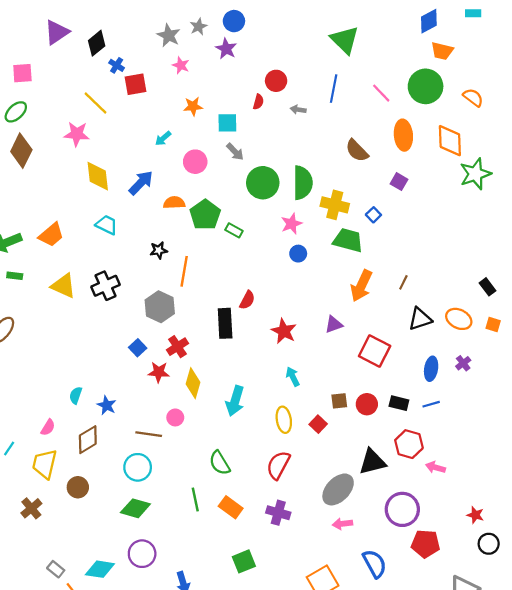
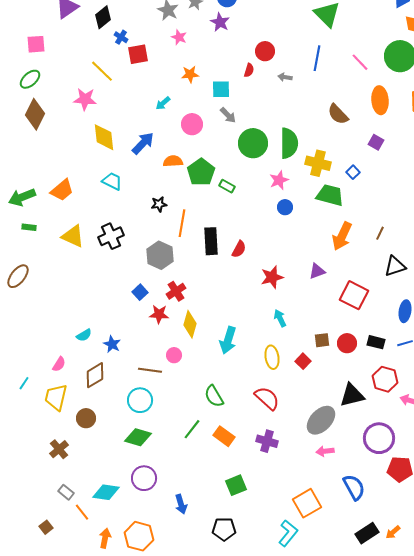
black rectangle: (225, 323) -> (211, 241), moved
red star: (284, 331) -> (272, 277), turned 30
cyan semicircle: (76, 395) -> (84, 335), turned -140
red semicircle: (278, 465) -> (267, 398), turned 104
green line: (195, 499) -> (192, 429), turned 50
brown cross: (31, 508) -> (59, 449), moved

